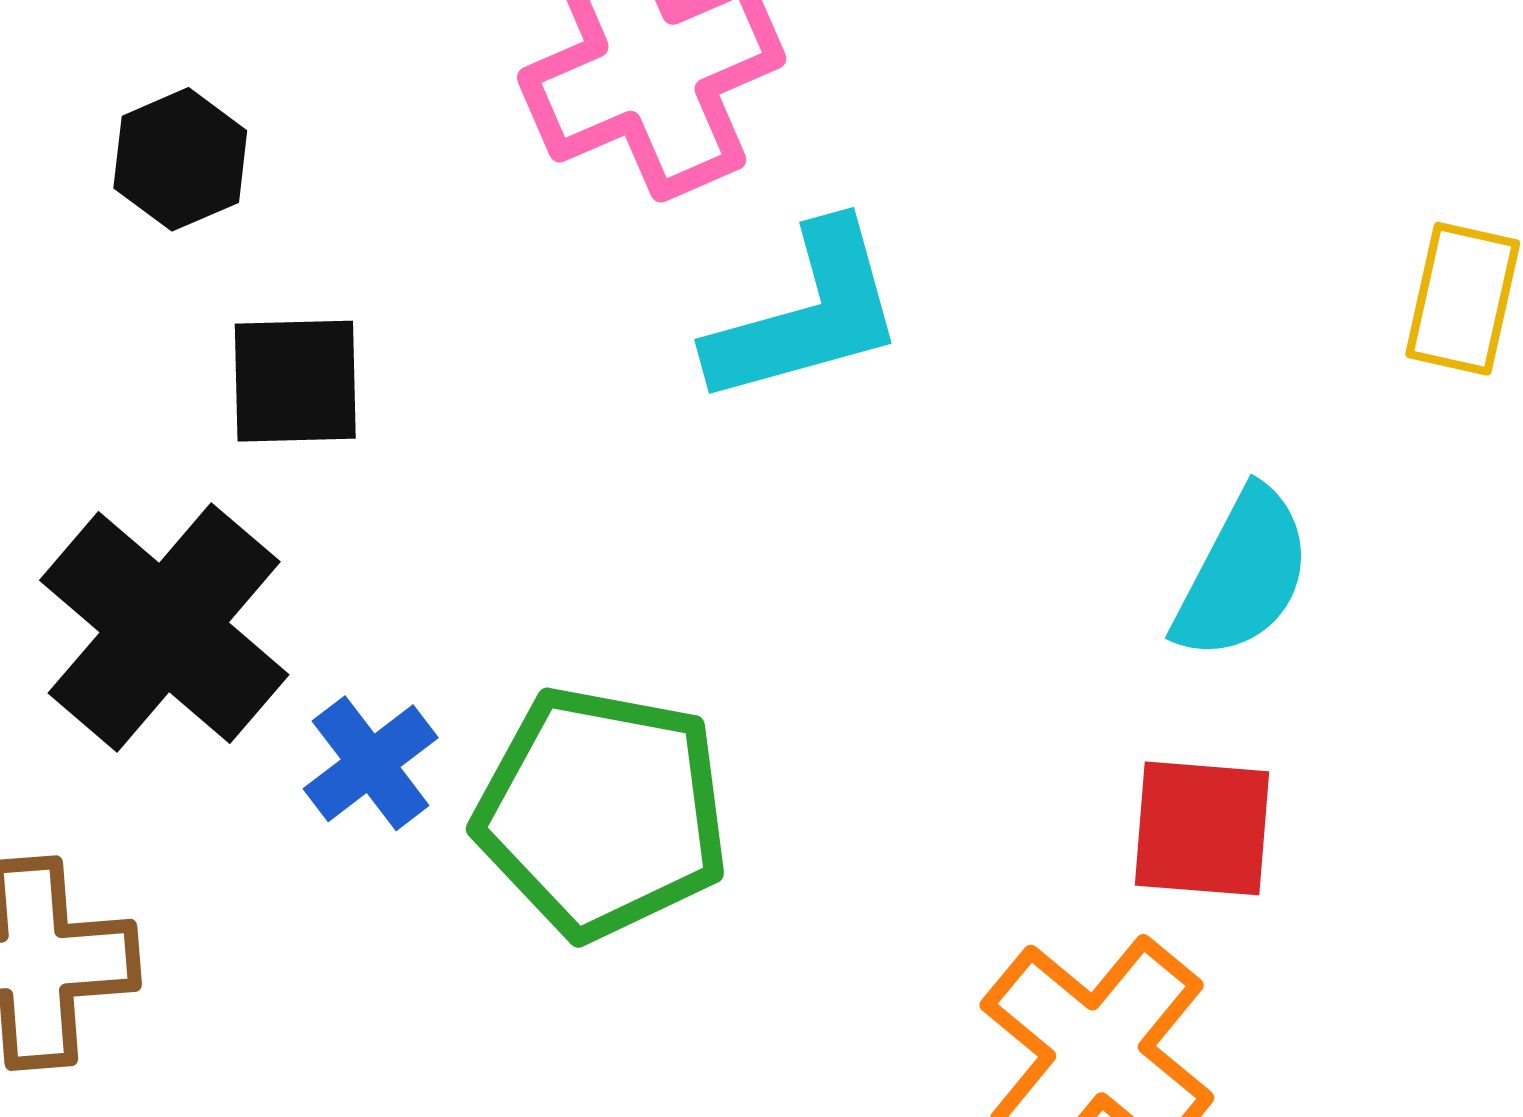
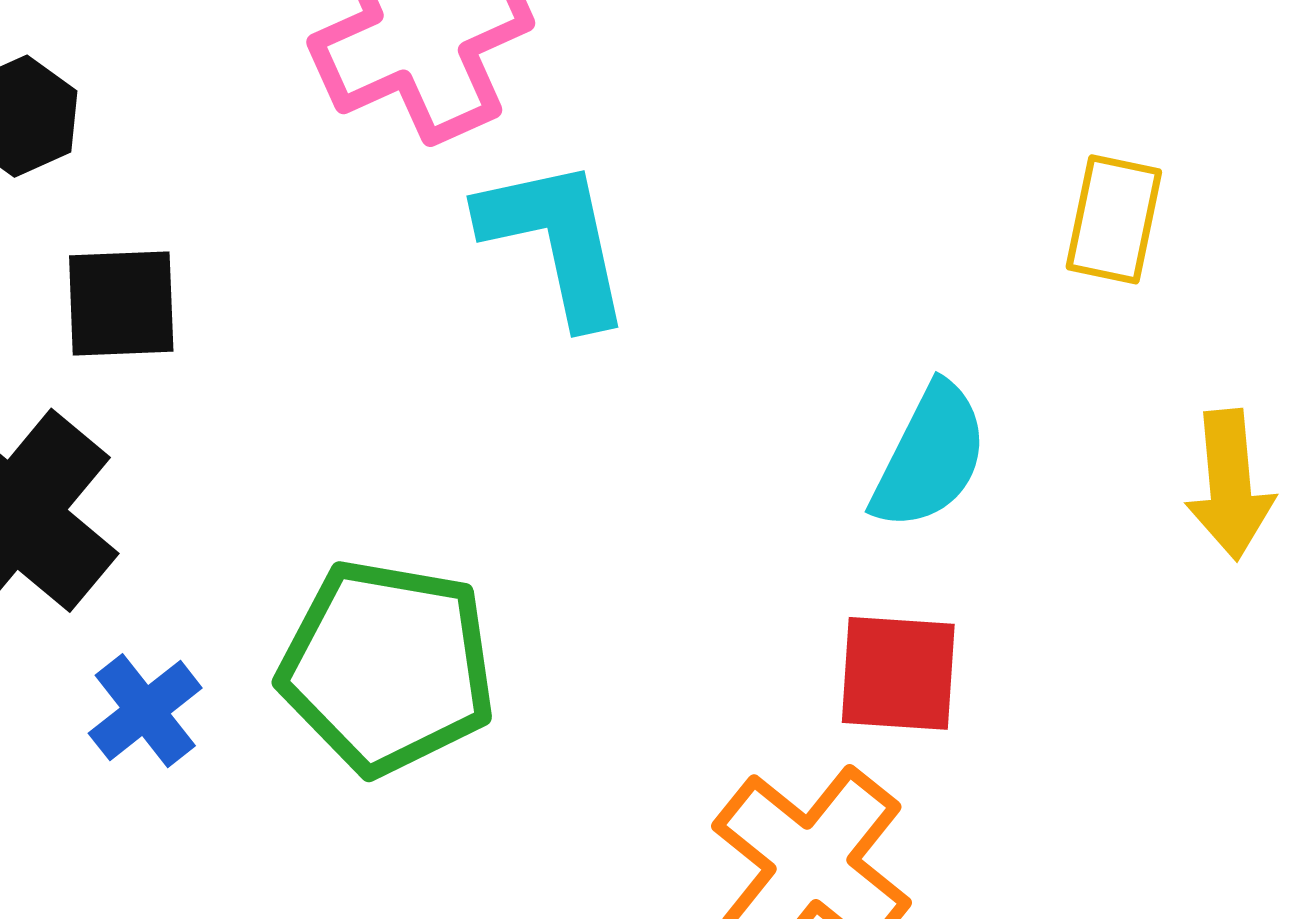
cyan L-shape: (807, 315) -> (556, 241), turned -86
blue cross: (371, 763) -> (145, 711), moved

